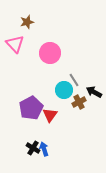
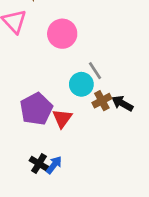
black arrow: (94, 92) -> (122, 103), moved
blue arrow: (44, 149) -> (54, 165), turned 56

